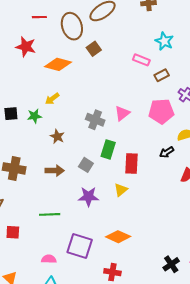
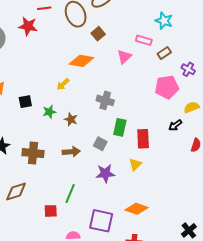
red star: (26, 47) -> (28, 26), moved
orange diamond: (58, 64) -> (81, 61), moved
pink triangle: (122, 113) -> (124, 57), moved
green star: (34, 116) -> (49, 112), moved
green line: (50, 214) -> (70, 194), turned -60
red square: (13, 232) -> (51, 211), moved

